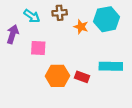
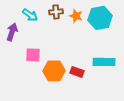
orange star: (81, 27) -> (76, 16), moved
pink square: (38, 48) -> (33, 55), moved

